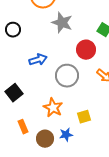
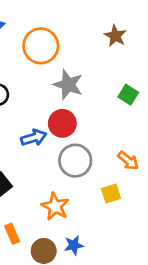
red circle: (86, 50) -> (62, 123), moved
yellow square: (84, 117) -> (111, 194), moved

